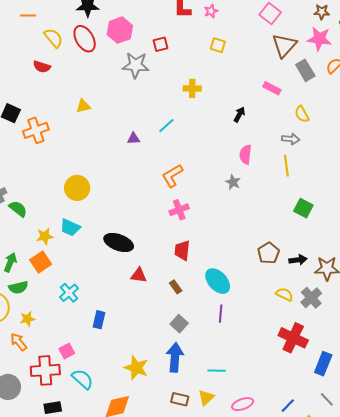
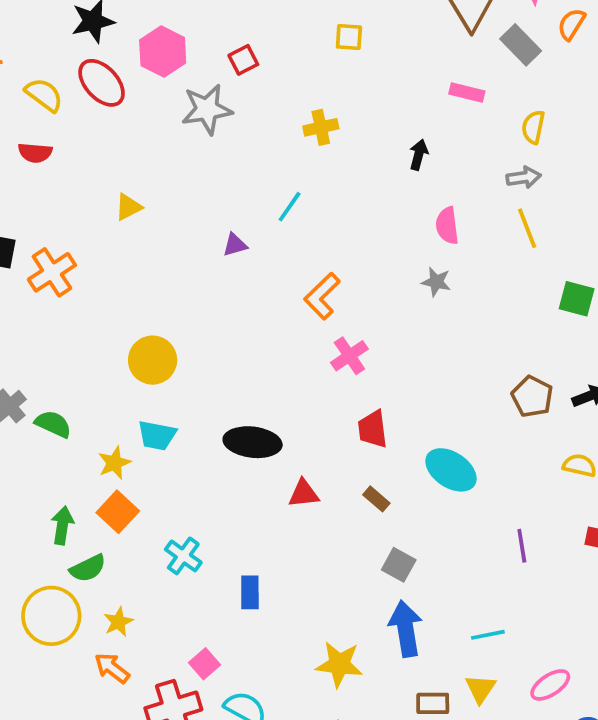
yellow semicircle: (302, 114) -> (533, 127), turned 54
purple line: (221, 314) -> (522, 546), moved

